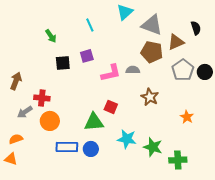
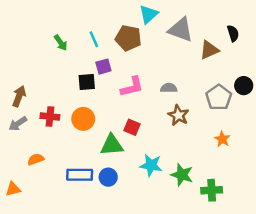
cyan line: (90, 25) -> (94, 39), moved
brown pentagon: (152, 52) -> (128, 38), moved
black square: (63, 63) -> (87, 82), moved
gray semicircle: (133, 70) -> (169, 88), moved
gray pentagon: (183, 70) -> (219, 97), moved
gray arrow: (25, 112) -> (18, 124), moved
orange circle: (50, 121) -> (83, 119), moved
orange semicircle: (16, 139) -> (36, 159), moved
orange triangle: (11, 159) -> (13, 189), turned -32

